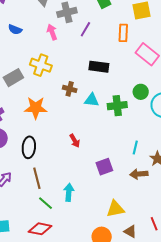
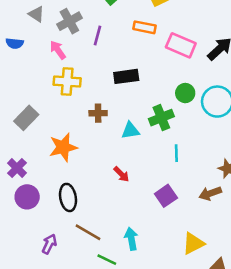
blue semicircle: (15, 29) -> (15, 43), moved
orange rectangle: (123, 33) -> (145, 27), turned -66
yellow cross: (41, 65) -> (67, 82), moved
cyan triangle: (92, 100) -> (130, 131), moved
cyan line: (135, 148) -> (176, 153), moved
brown line: (37, 178) -> (88, 232), turned -30

